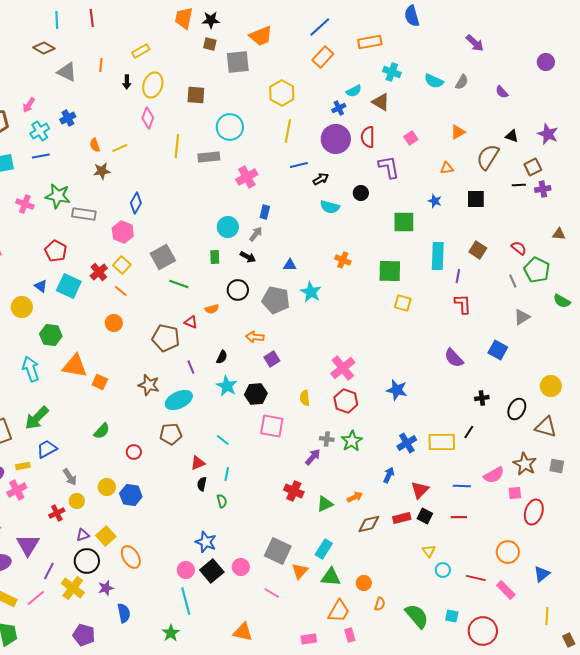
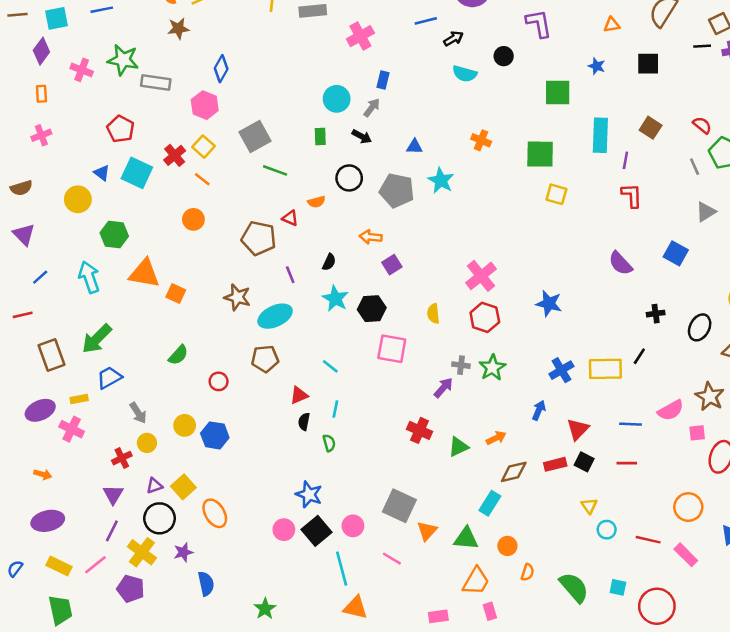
pink cross: (17, 490) -> (72, 429), turned -36
purple triangle: (28, 545) -> (113, 494), moved, size x0.7
cyan rectangle: (324, 549) -> (490, 503), moved
cyan line: (186, 601) -> (342, 569), moved
purple pentagon: (84, 635) -> (131, 589), moved

